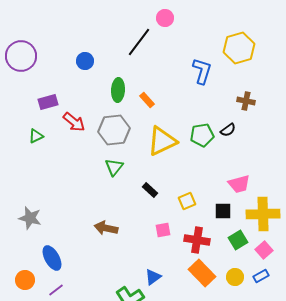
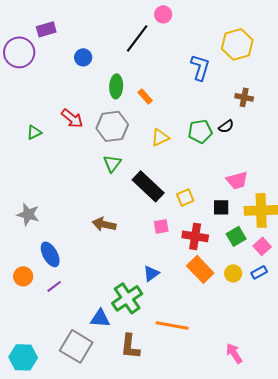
purple rectangle: (48, 102) -> (46, 29), moved
yellow triangle: (162, 141) -> (160, 137), size x0.6
black rectangle: (150, 190) -> (148, 186), size x2.0

